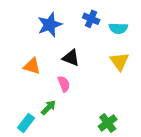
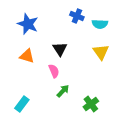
blue star: (50, 25) -> (28, 24), moved, turned -30
black triangle: (71, 58) -> (60, 49), turned 35
green arrow: (48, 108) -> (63, 91), moved

